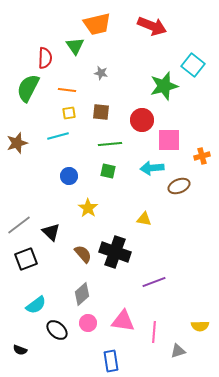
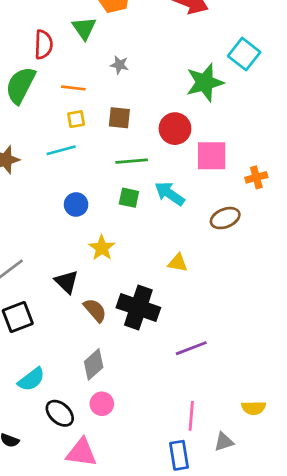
cyan arrow: (152, 168) -> (170, 194), moved, turned 40
black triangle: (51, 232) -> (67, 282), moved
pink triangle: (123, 321) -> (81, 453), moved
blue rectangle: (111, 361) -> (179, 455), moved

